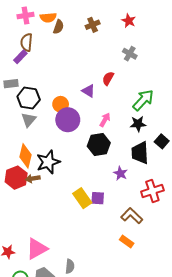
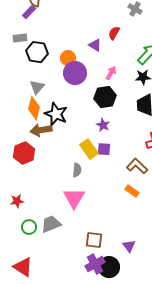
gray triangle: (29, 120) -> (37, 87), moved
black star: (48, 162) -> (56, 114), turned -30
purple star: (120, 173) -> (103, 125), moved
red hexagon: (16, 178) -> (24, 153), moved
brown arrow: (33, 179) -> (41, 130), size x1.5
pink triangle: (37, 249) -> (74, 198), moved, turned -30
gray semicircle: (70, 266) -> (77, 170), moved

